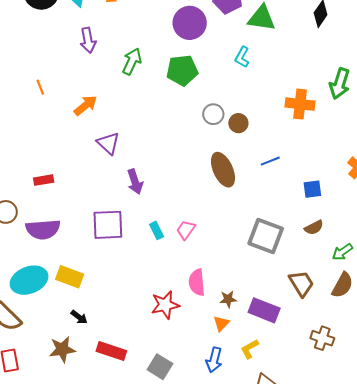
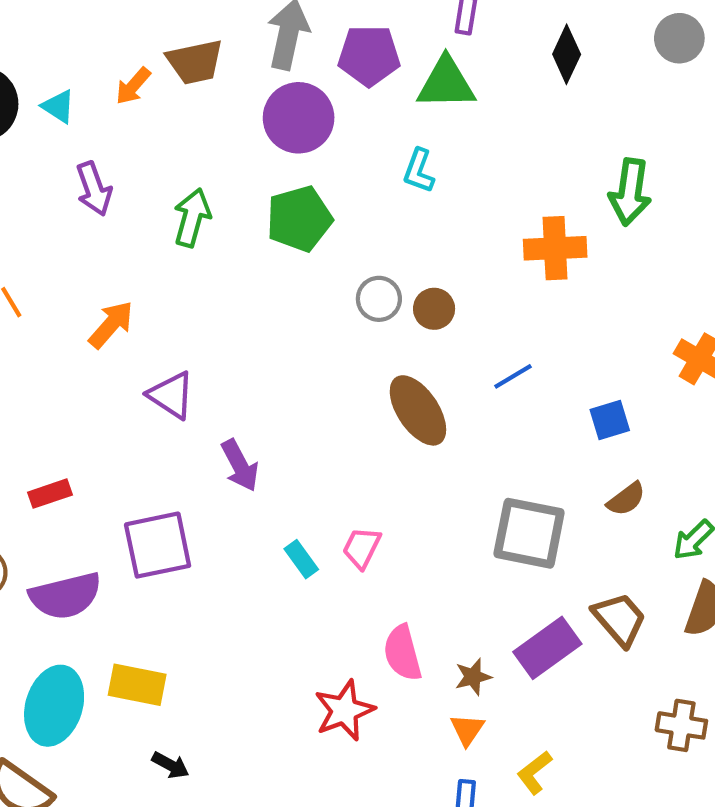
purple square: (108, 225) -> (158, 545), moved
cyan ellipse: (29, 280) -> (54, 706), turned -42
purple rectangle: (264, 310) -> (547, 648), moved, turned -48

